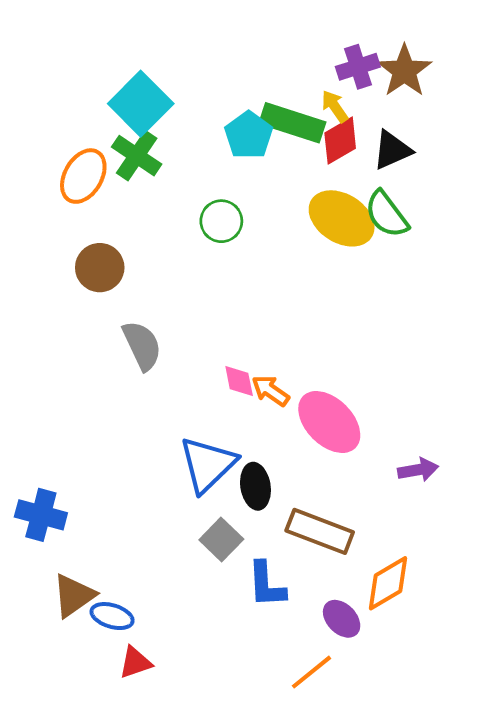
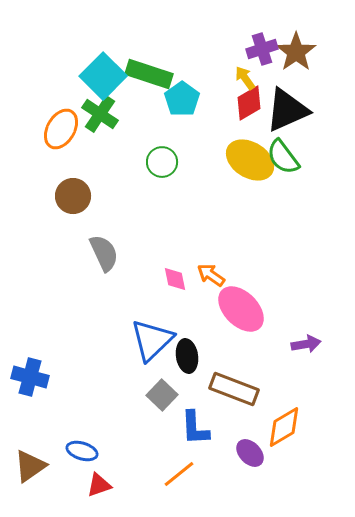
green rectangle: (292, 123) -> (149, 74), moved
black triangle: (392, 150) -> (287, 110), size x1.5
orange arrow: (271, 391) -> (211, 275), moved
brown triangle: (74, 596) -> (30, 466), moved
orange line: (312, 672) -> (179, 474), moved

